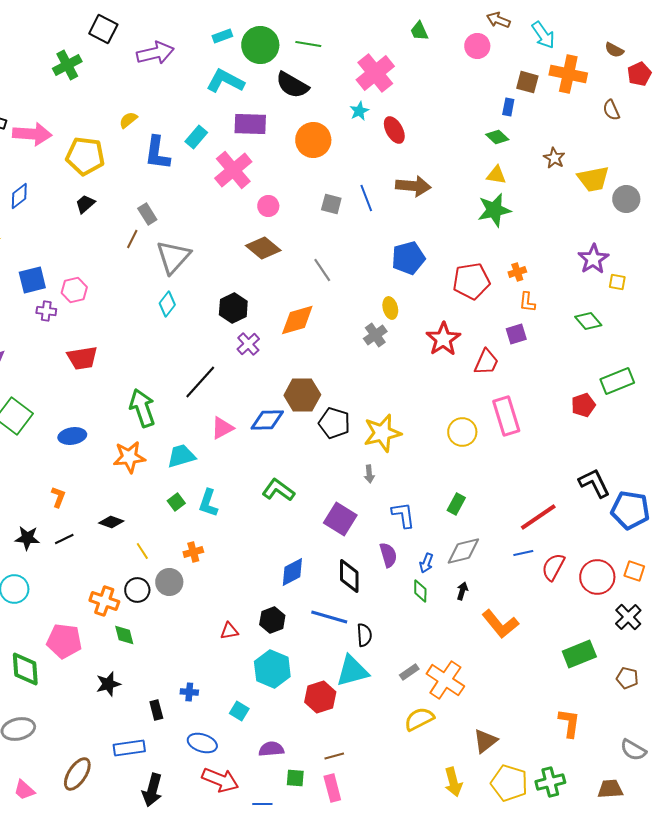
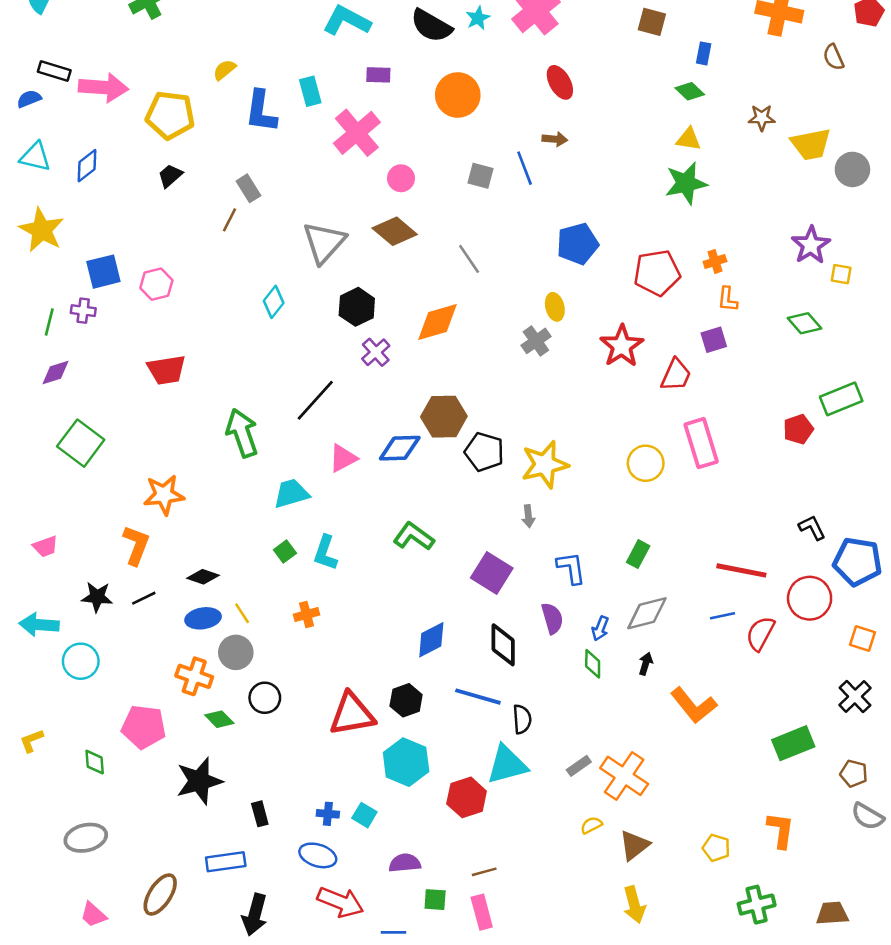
brown square: (527, 82) -> (652, 22), moved
cyan star: (359, 111) -> (478, 18), moved
purple rectangle: (250, 124) -> (378, 75), size x0.6
cyan rectangle: (196, 137) -> (310, 91), turned -55
brown star: (554, 158) -> (762, 118), turned -30
brown arrow: (413, 186) -> (555, 139), moved, size x0.6
gray triangle: (173, 257) -> (324, 243), moved
purple cross: (46, 311) -> (83, 311), moved
blue ellipse: (72, 436) -> (203, 618), moved
orange star: (129, 457) -> (164, 495), moved
black L-shape: (594, 483) -> (812, 528), size x0.7
orange L-shape: (58, 497) -> (136, 545), size x1.5
red line: (538, 517) -> (741, 570), turned 45
red circle: (597, 577) -> (810, 598), moved
gray circle: (169, 582) -> (236, 652), moved
black circle: (137, 590) -> (265, 698), moved
red triangle: (229, 631) -> (352, 714), size x2.0
green diamond: (124, 635) -> (219, 719), turned -30
green diamond: (25, 669) -> (95, 762), size x0.6
black star: (108, 684) -> (199, 781), size x1.5
blue cross: (189, 692) -> (328, 814), moved
yellow semicircle: (419, 719) -> (591, 825), size x0.6
brown triangle: (485, 741) -> (634, 845), moved
gray semicircle: (633, 750) -> (868, 816), moved
yellow pentagon: (509, 783) -> (716, 848), moved, size x0.6

